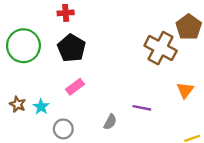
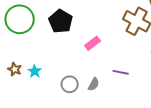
pink rectangle: (75, 87) -> (93, 43), moved
gray circle: (63, 129) -> (70, 84), moved

